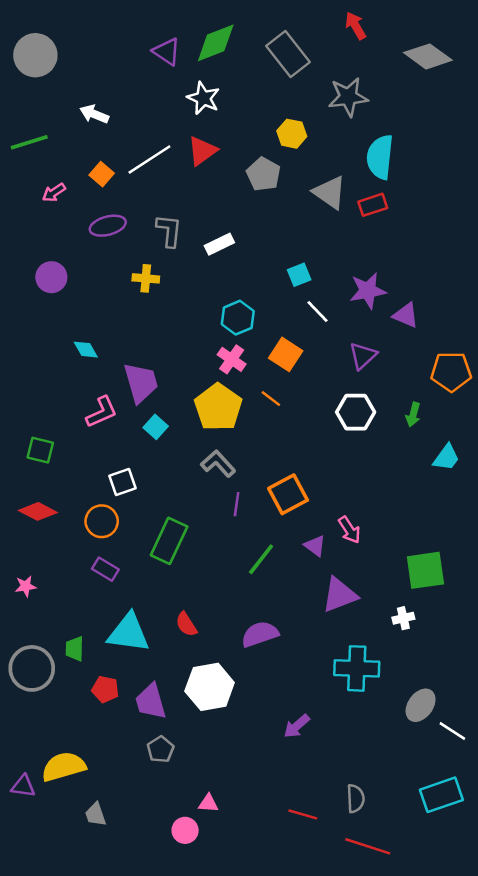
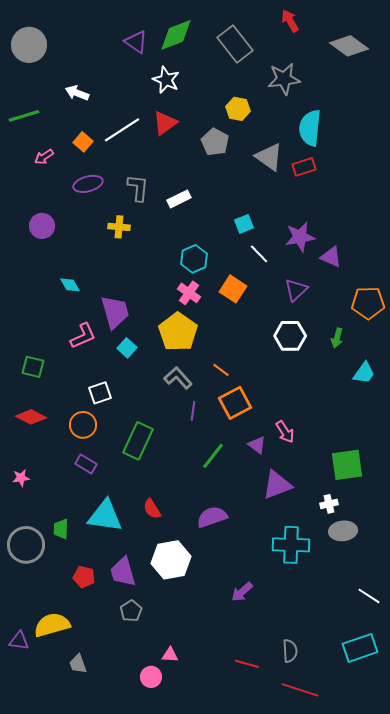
orange line: (271, 399) -> (221, 370), moved
red pentagon: (105, 689) -> (84, 577), moved
gray ellipse: (421, 705) -> (343, 531), moved, turned 48

